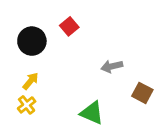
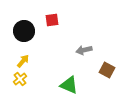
red square: (69, 26) -> (52, 20), turned 32

